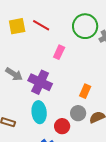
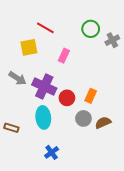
yellow square: (17, 26) -> (29, 47), moved
green circle: (85, 26) -> (91, 29), size x0.7
red circle: (62, 126) -> (67, 98), moved

